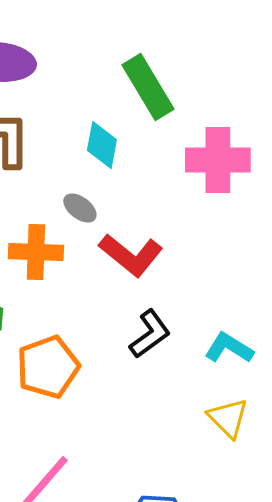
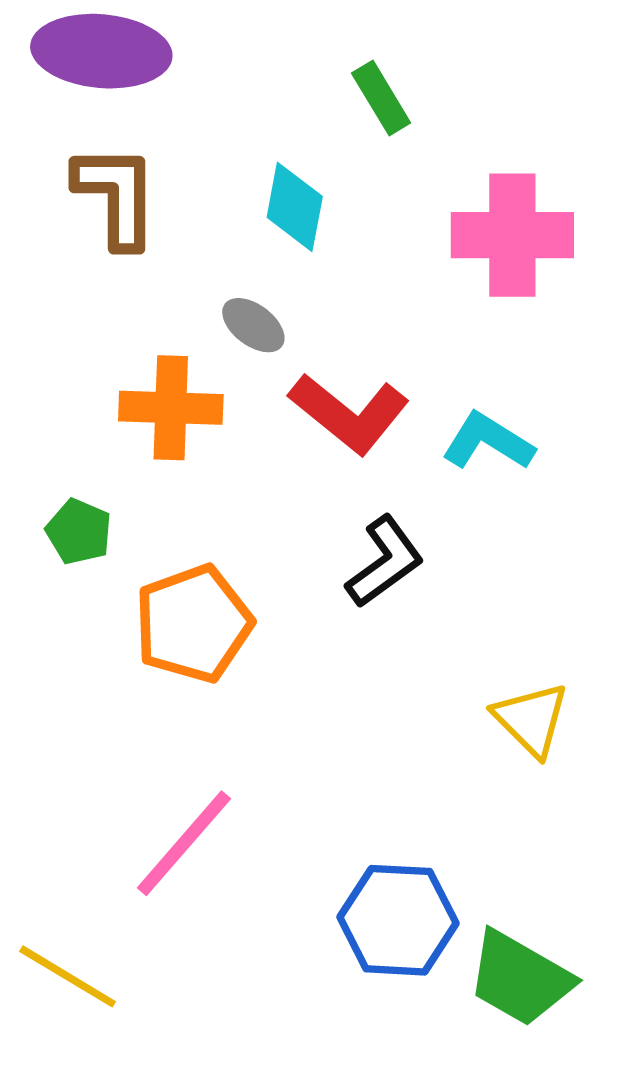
green rectangle: (148, 87) -> (381, 98), size x0.6
cyan L-shape: (229, 348) -> (488, 442), moved

